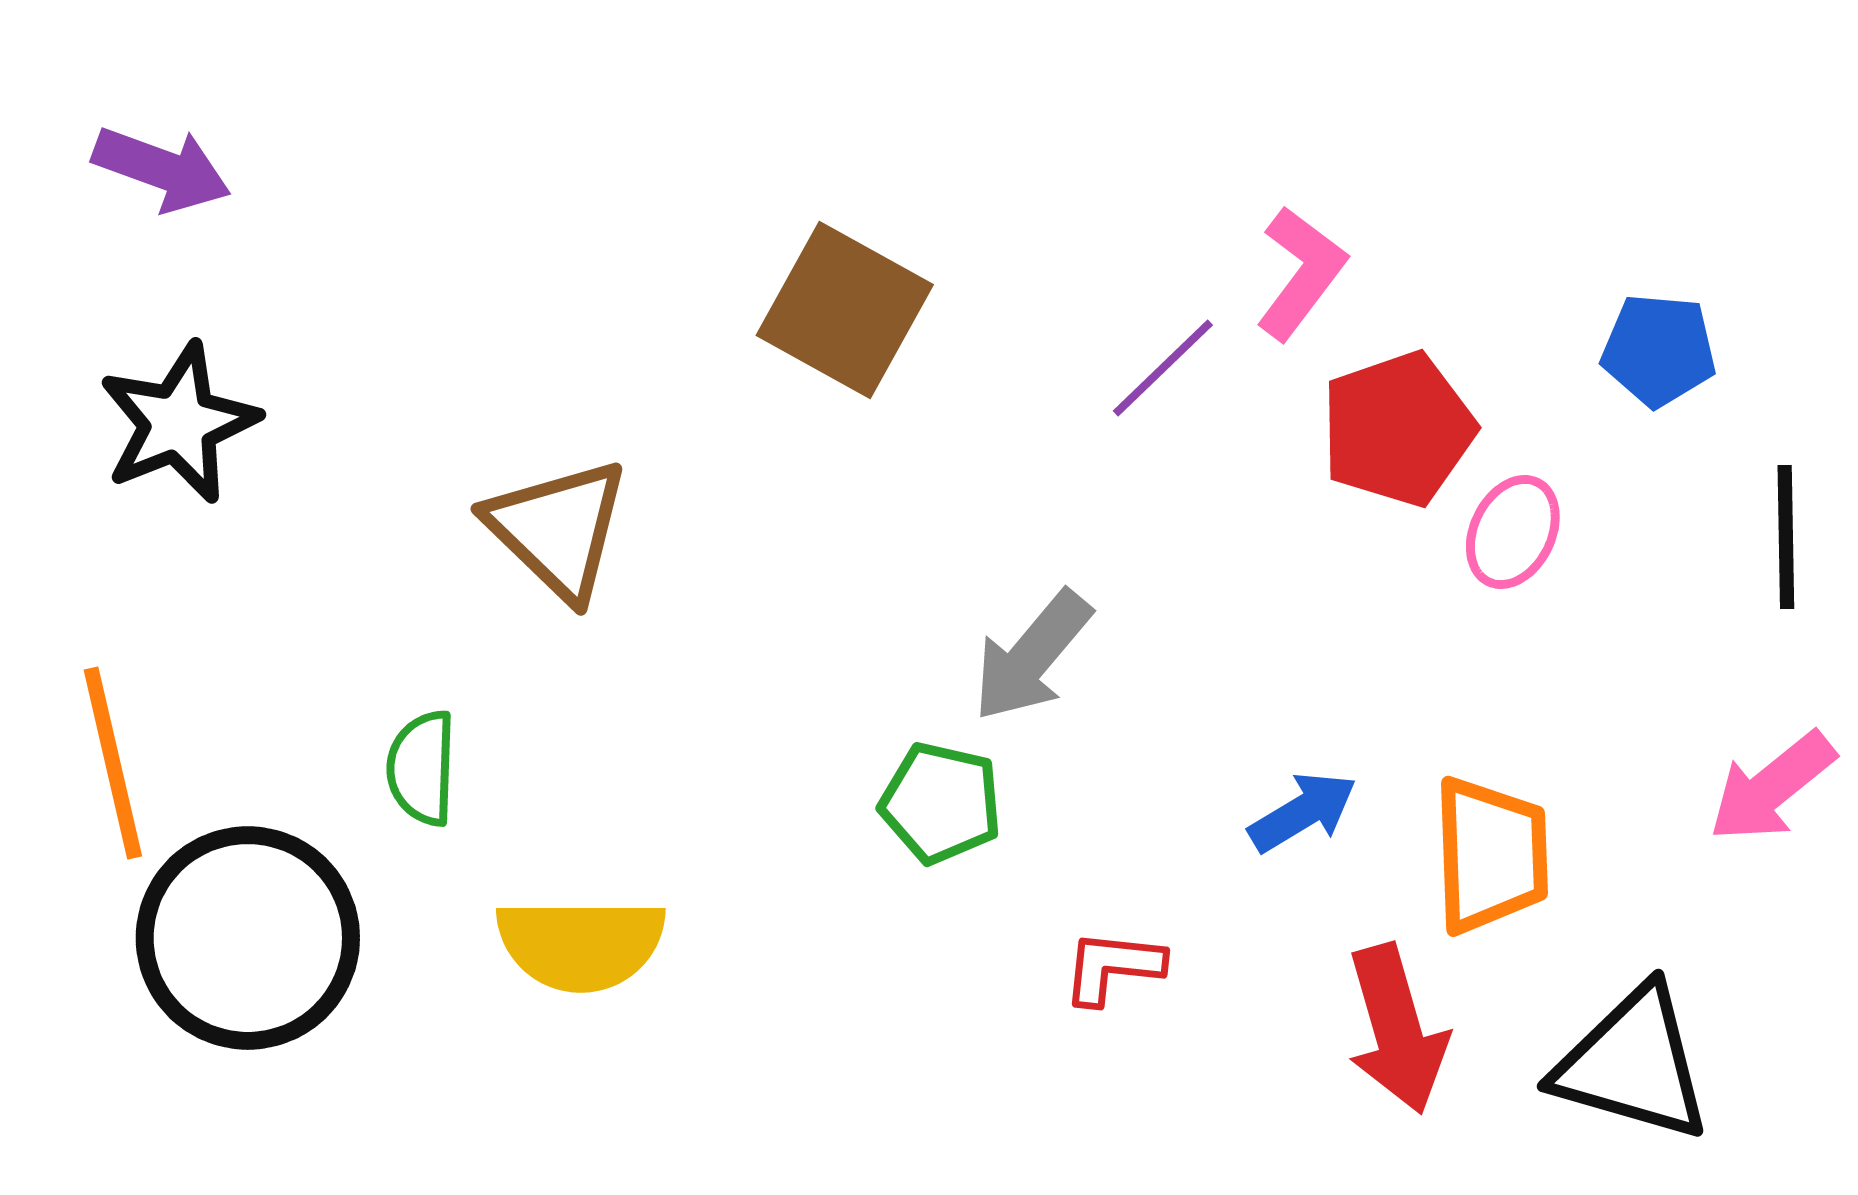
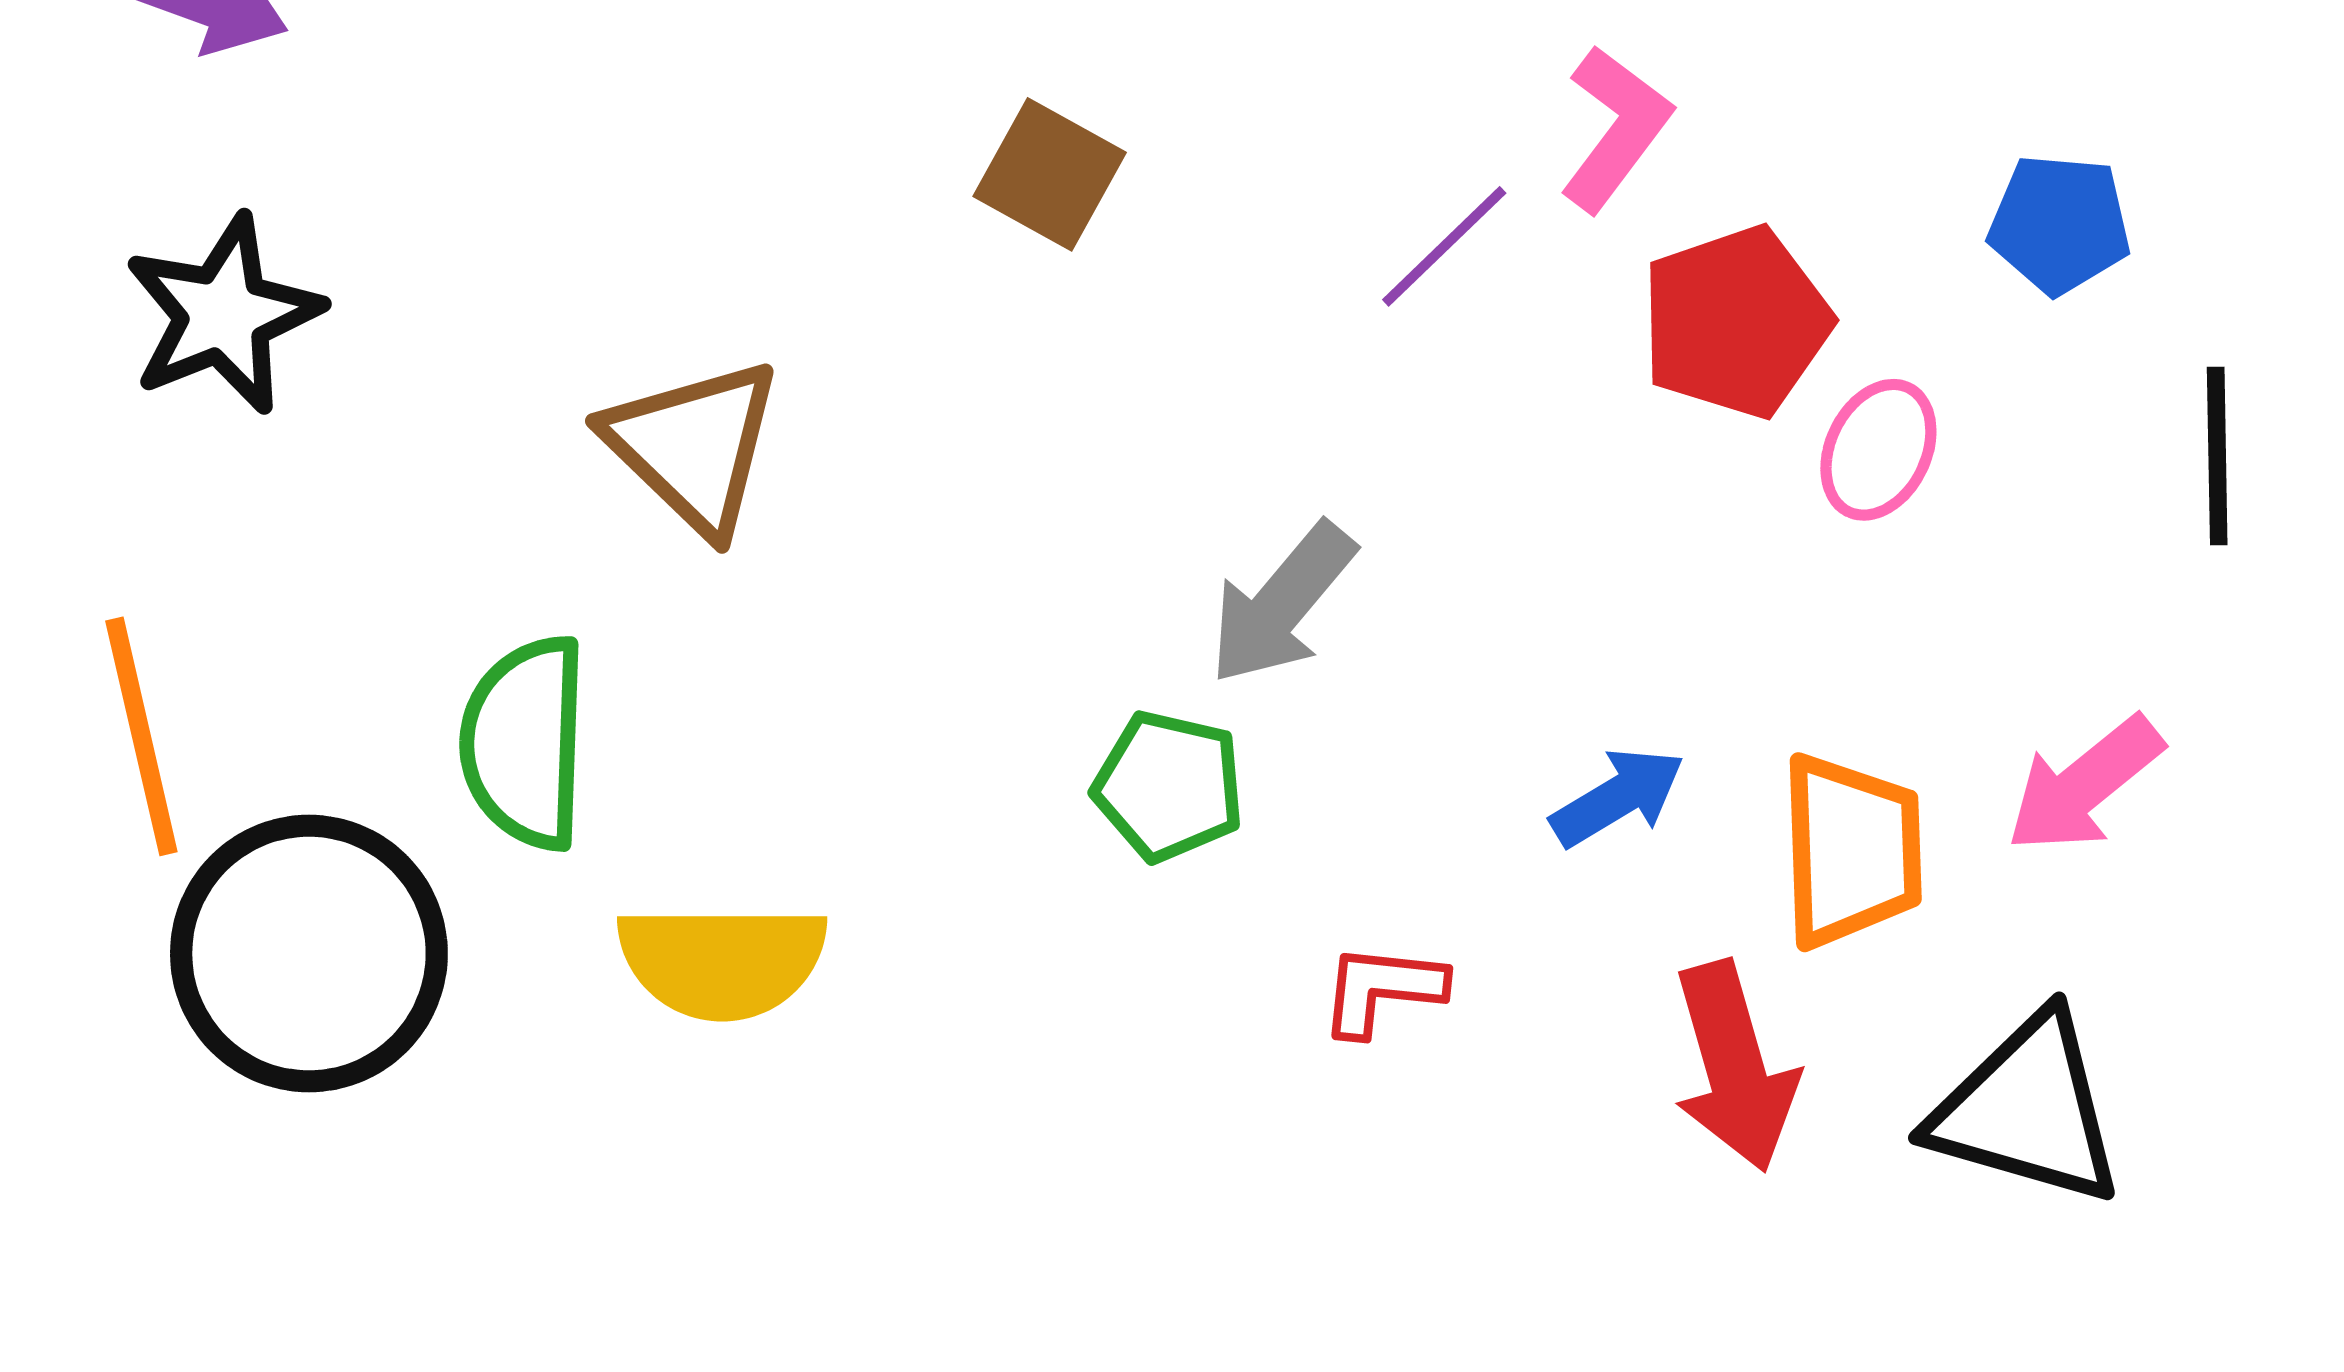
brown square: (845, 310) -> (1050, 174), size x0.7
green semicircle: (422, 768) -> (525, 743), size x1.5
pink arrow: (1772, 787) -> (2084, 785), moved

